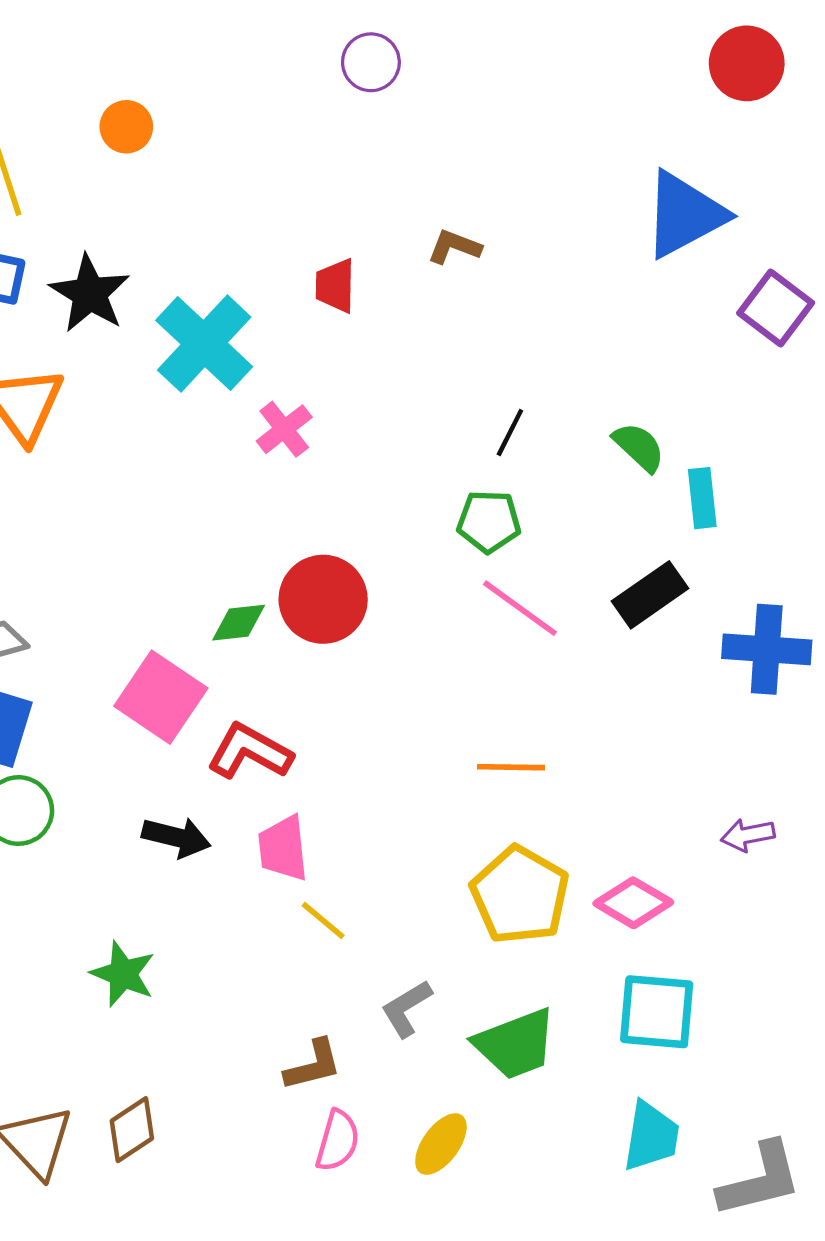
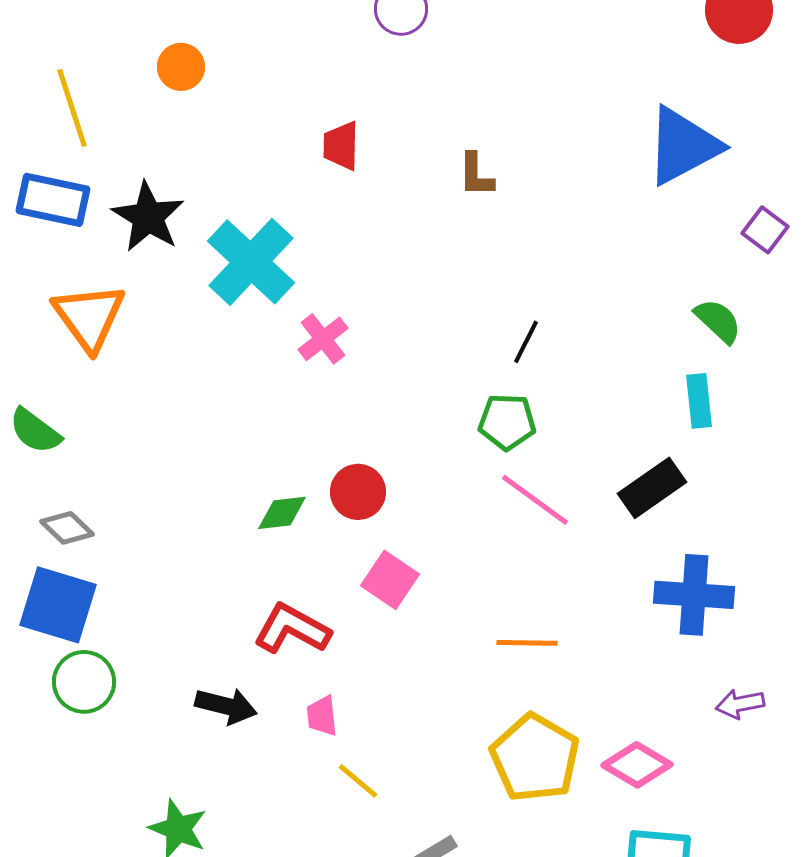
brown L-shape: (454, 247) -> (476, 175), turned -111
red trapezoid: (335, 286) -> (341, 146), moved
purple square: (776, 308) -> (765, 230), size x0.7
green semicircle: (639, 447) -> (718, 321), moved
red circle: (323, 599) -> (358, 492), size x0.7
blue cross: (767, 649) -> (694, 595), moved
pink square: (161, 697) -> (390, 580), moved, size x0.7
pink trapezoid: (283, 848) -> (322, 716), size x0.7

